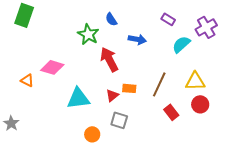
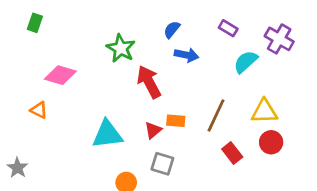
green rectangle: (24, 15) -> (35, 23), size x0.6
blue semicircle: (111, 19) -> (172, 30), moved, turned 72
purple cross: (206, 27) -> (279, 39), turned -30
pink diamond: (52, 67) -> (60, 75), moved

